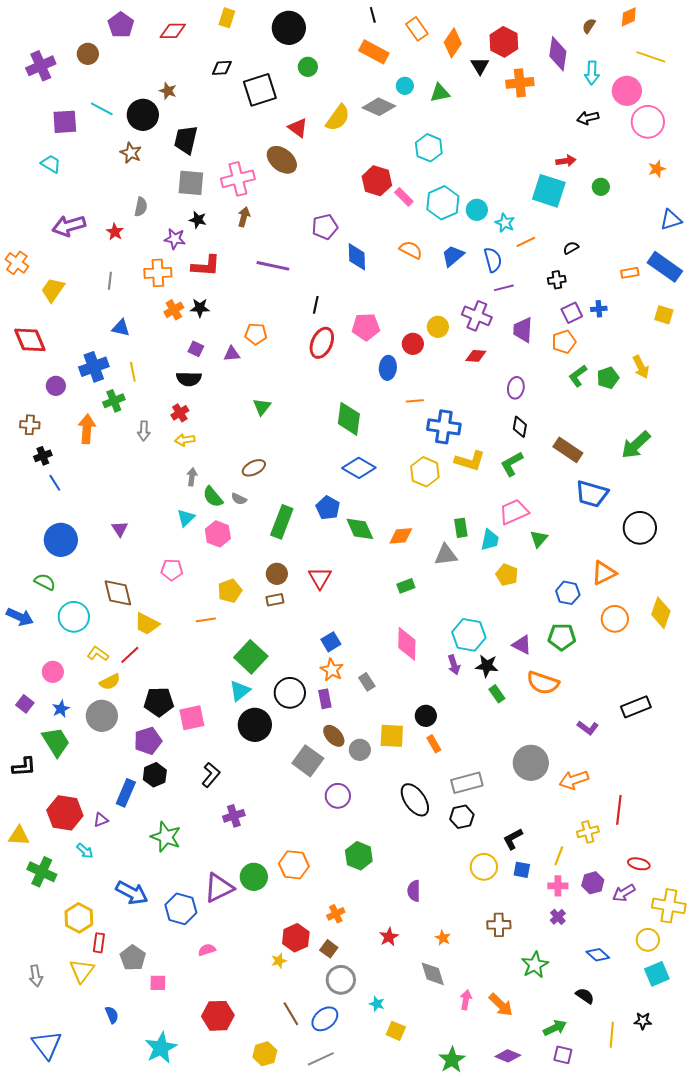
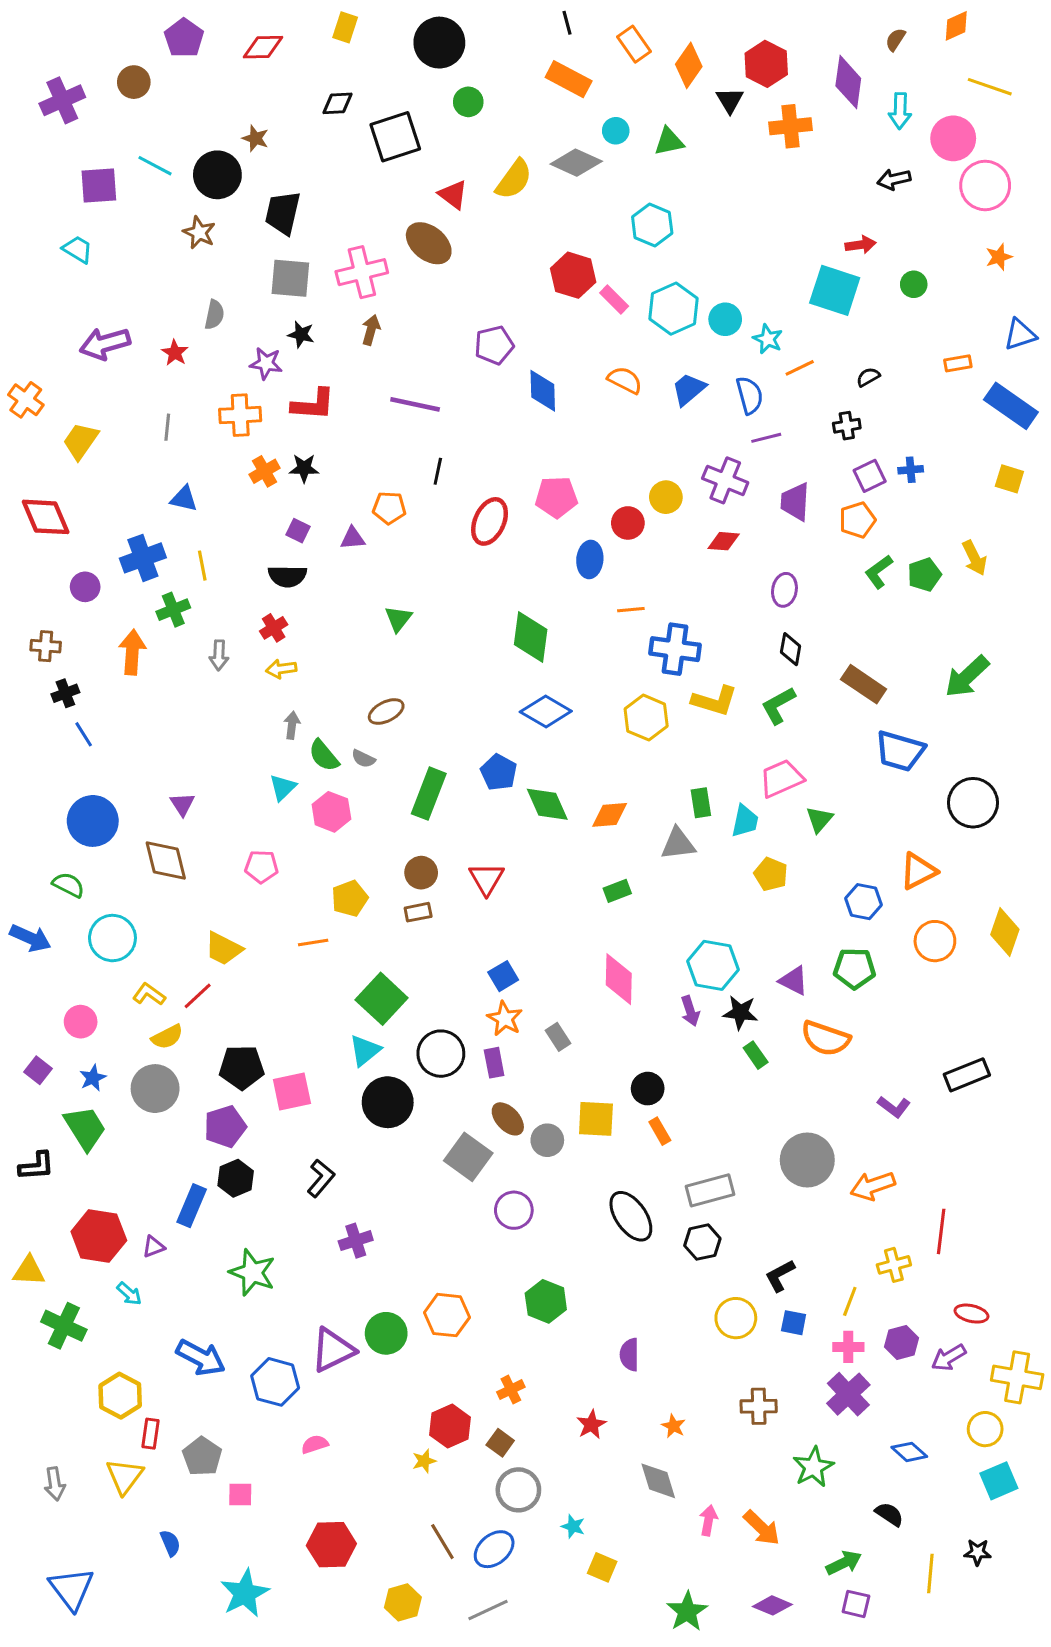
orange rectangle: (630, 273) -> (958, 363), moved
black line: (316, 305) -> (438, 471), moved
brown diamond: (118, 593) -> (166, 860), moved
purple cross: (558, 917) -> (848, 1394), size x1.8

